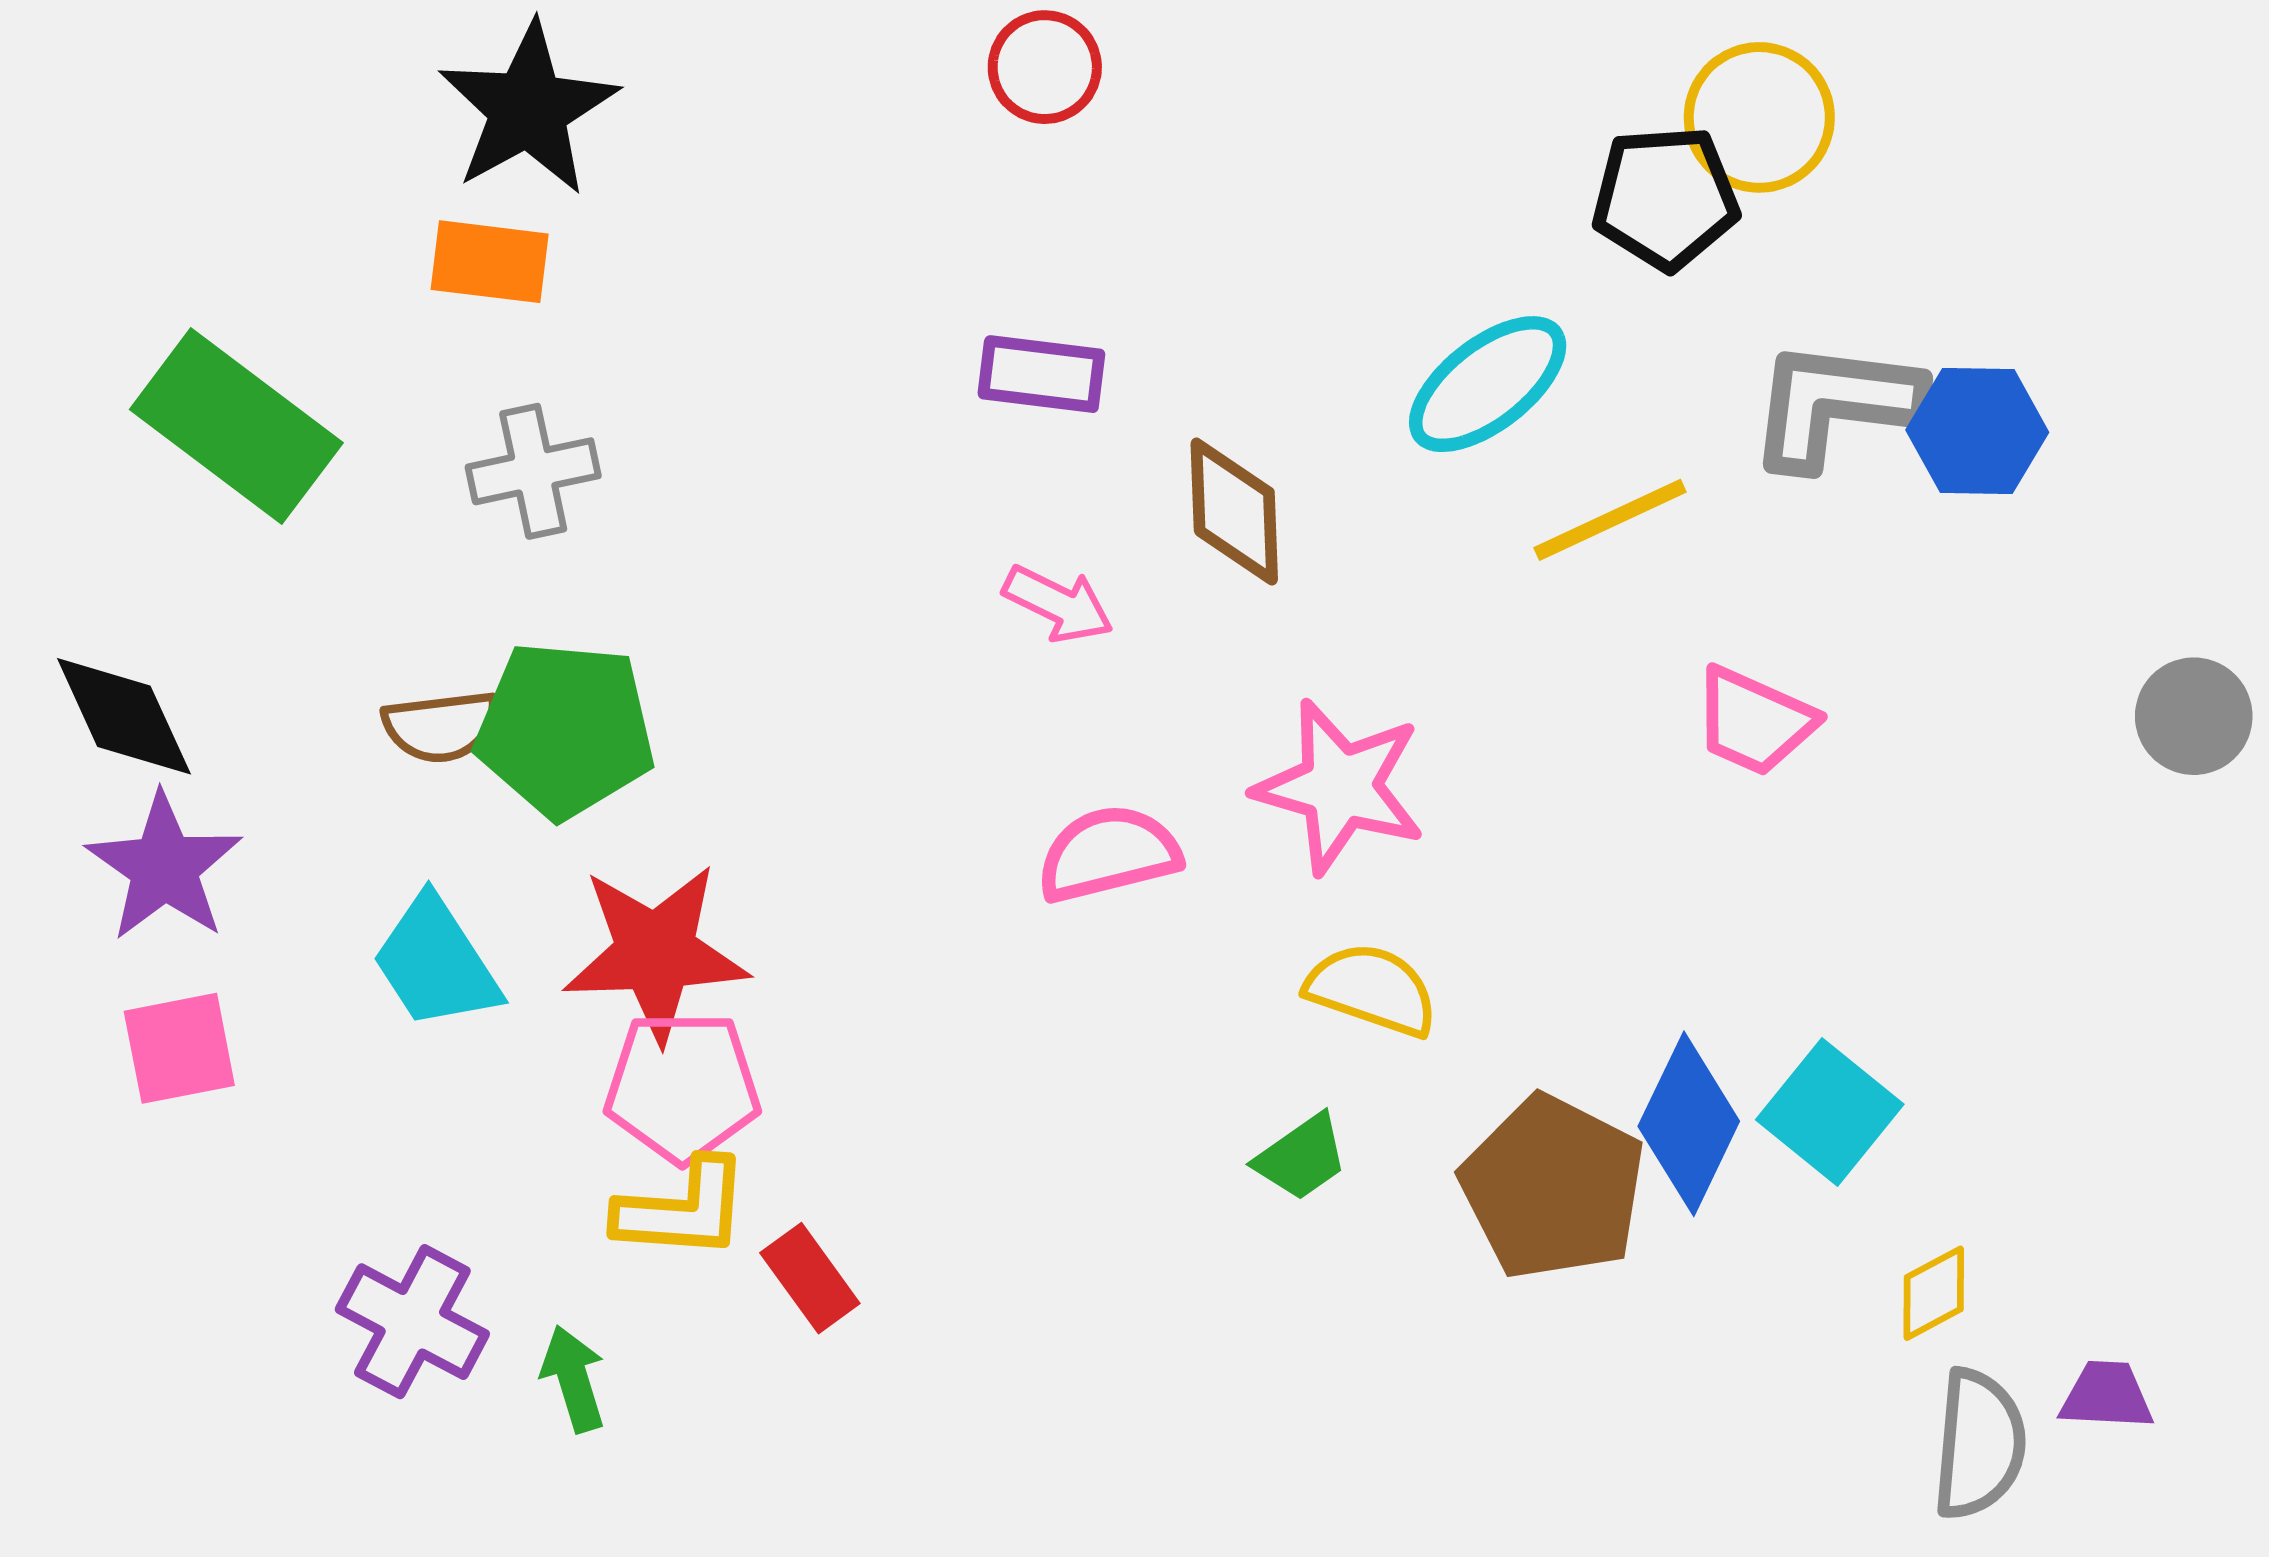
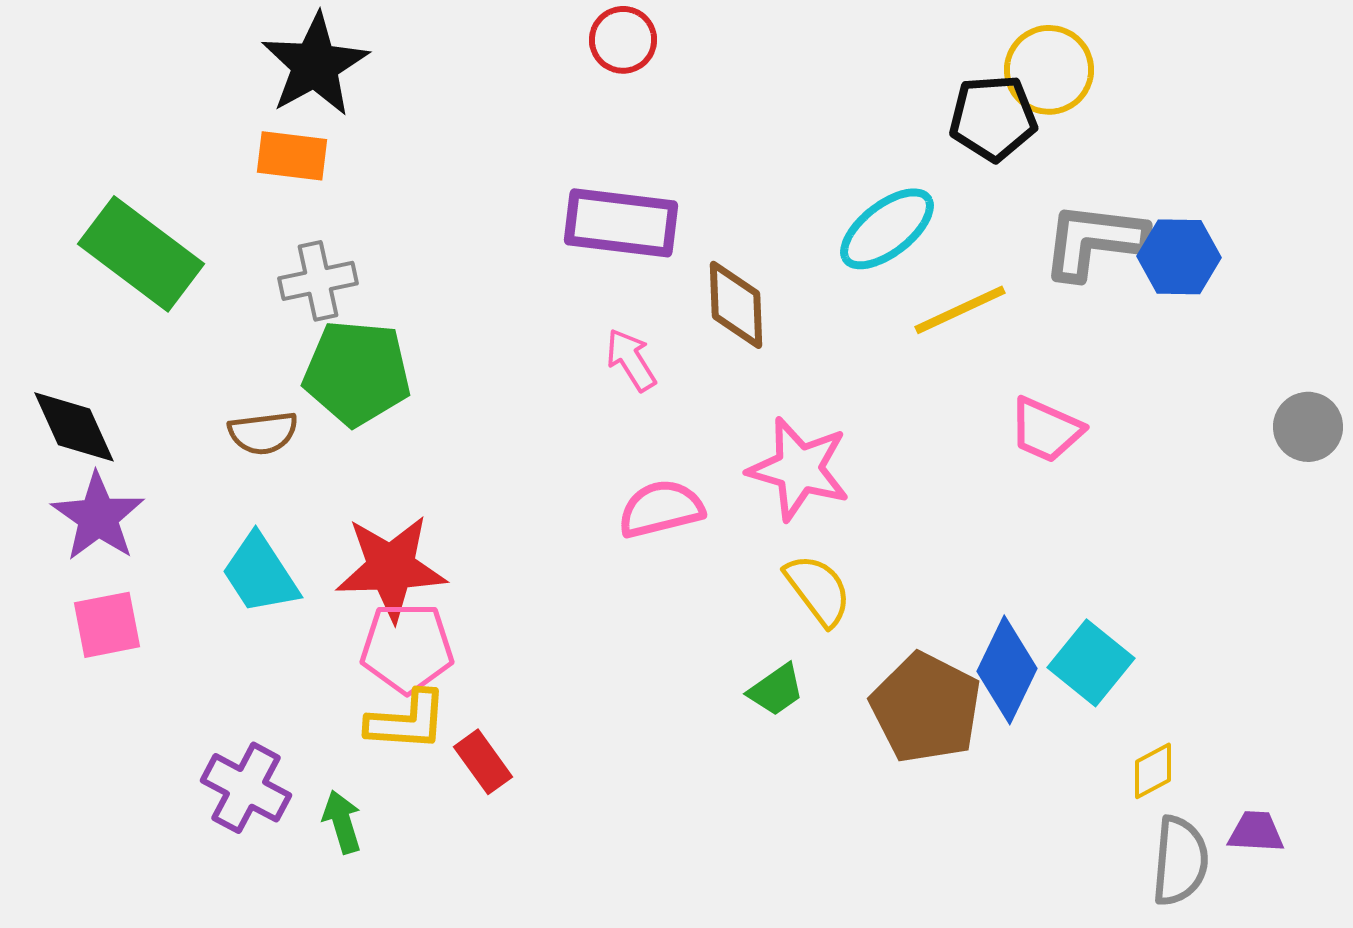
purple rectangle: (1041, 374) -> (621, 223), size x1.5
pink arrow: (1058, 604) -> (631, 360), turned -148
green pentagon: (565, 730) -> (357, 373), moved
yellow semicircle: (1372, 990) -> (818, 590), turned 34

